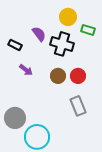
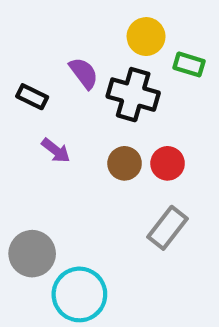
gray rectangle: (78, 106) -> (168, 228), turned 60

